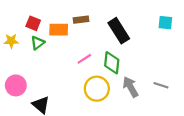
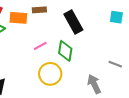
gray line: (161, 85) -> (115, 64), moved
gray arrow: (131, 87) -> (94, 84), moved

